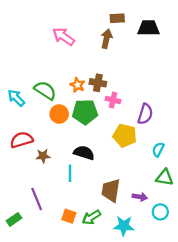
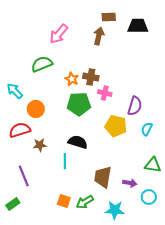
pink arrow: (63, 37) -> (59, 34), turned -85
green semicircle: (45, 90) -> (42, 64), moved, turned -55
orange circle: (59, 114) -> (36, 109), moved
cyan semicircle: (158, 150) -> (147, 129), moved
purple line: (37, 199) -> (24, 176), moved

